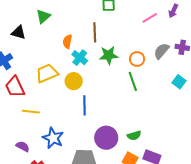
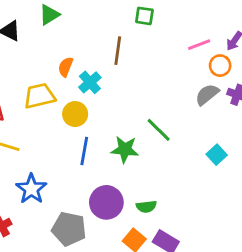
orange semicircle: (67, 42) -> (66, 67), moved
green star: (109, 55) -> (125, 149), moved
orange circle: (137, 59) -> (220, 66), moved
green line: (133, 81) -> (159, 130), turned -36
cyan square: (179, 82) -> (217, 155), moved

